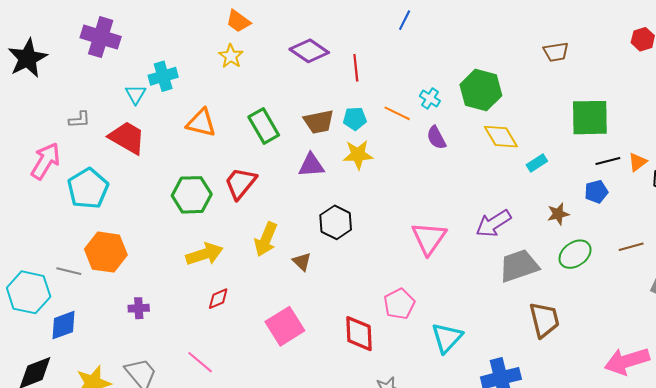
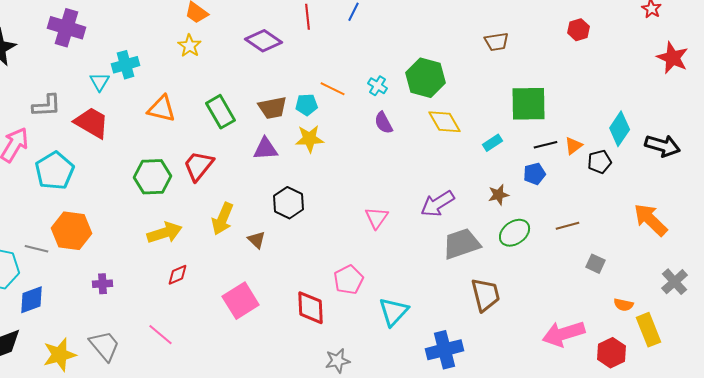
red line: (356, 68) -> (308, 17), moved
orange line: (397, 113) -> (333, 89), moved
gray L-shape: (79, 120) -> (47, 106), size x1.4
cyan rectangle: (537, 163) -> (493, 143), moved
pink triangle: (429, 238) -> (377, 218), size x0.7

